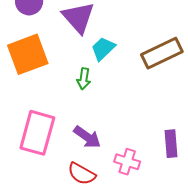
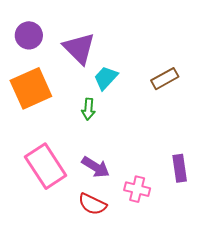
brown rectangle: (162, 53) -> (165, 79), size x0.7
pink rectangle: (37, 133) -> (46, 166), turned -45

